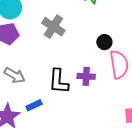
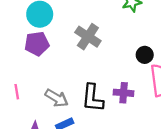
gray arrow: (15, 75) -> (57, 98), moved

